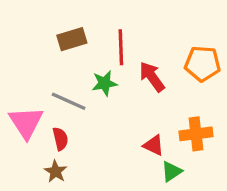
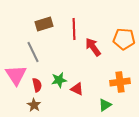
green star: (105, 83) -> (59, 80), moved
gray line: (69, 101) -> (33, 52), moved, turned 40
red triangle: (154, 145) -> (77, 89), moved

